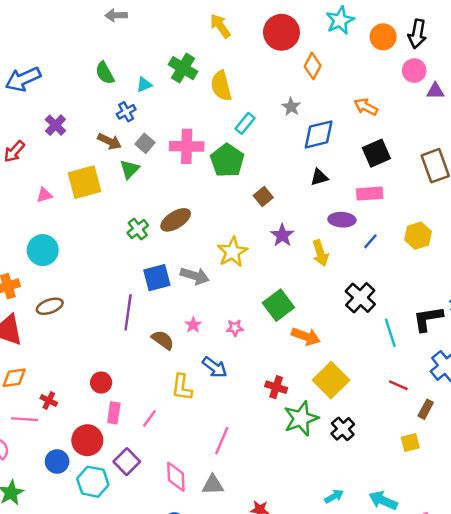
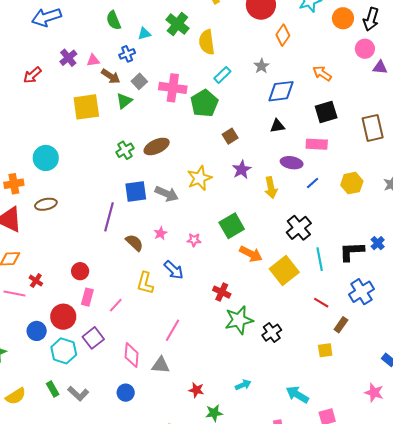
pink triangle: (44, 195) -> (93, 60), moved
yellow square: (331, 380) -> (284, 271), moved
cyan arrow: (334, 496) -> (243, 385), moved

